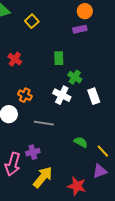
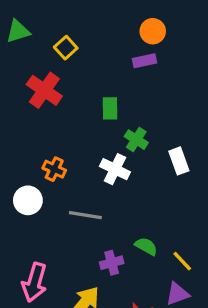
red cross: (15, 59) -> (44, 90), moved, size x1.5
white rectangle: (94, 96) -> (179, 161), moved
purple cross: (33, 152) -> (112, 263), moved

